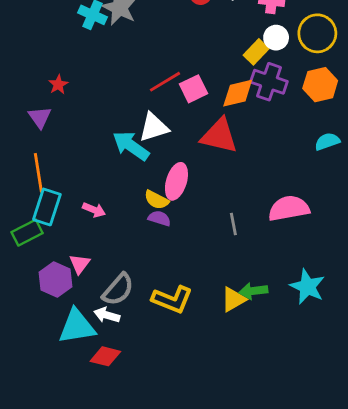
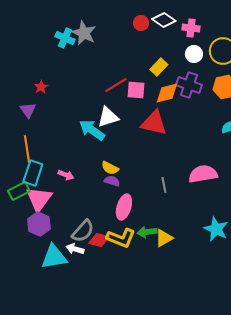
yellow rectangle: (256, 52) -> (159, 67), moved
pink square: (194, 89) -> (136, 90), turned 30
pink ellipse: (176, 181) -> (124, 207), moved
pink triangle: (80, 264) -> (39, 199), moved, size x1.8
green arrow: (253, 291) -> (147, 232), moved
red diamond: (105, 356) -> (99, 240), moved

